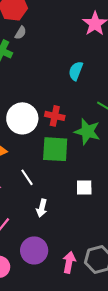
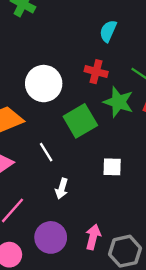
red cross: (55, 116) -> (96, 72), moved
green square: (55, 149) -> (80, 121), turned -36
pink arrow: (69, 262) -> (93, 237), moved

